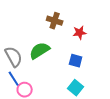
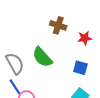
green semicircle: (40, 51) -> (42, 57), turned -100

